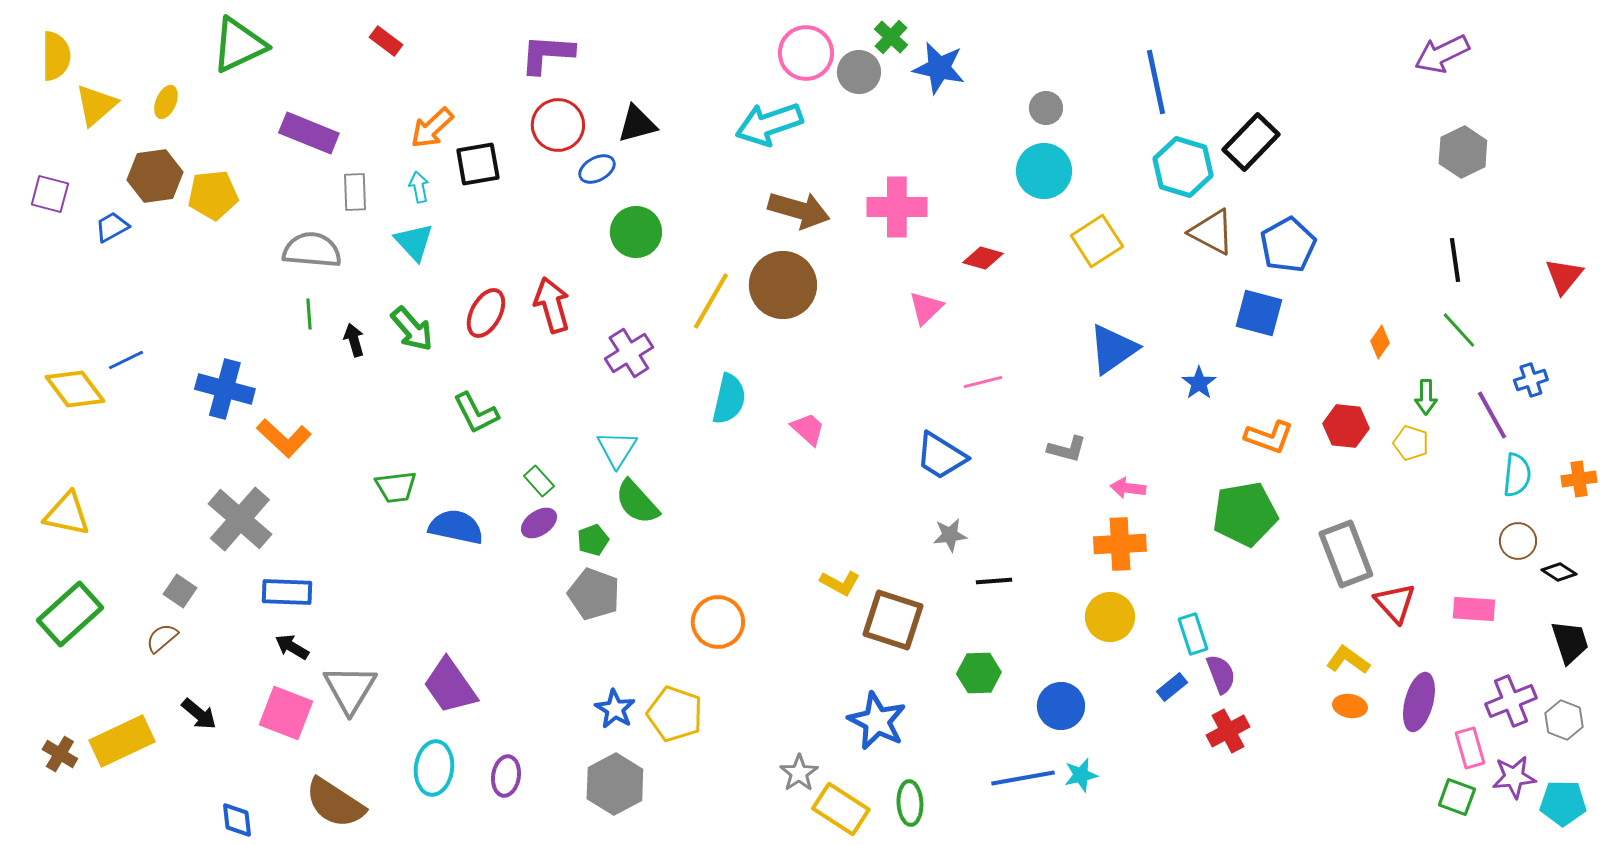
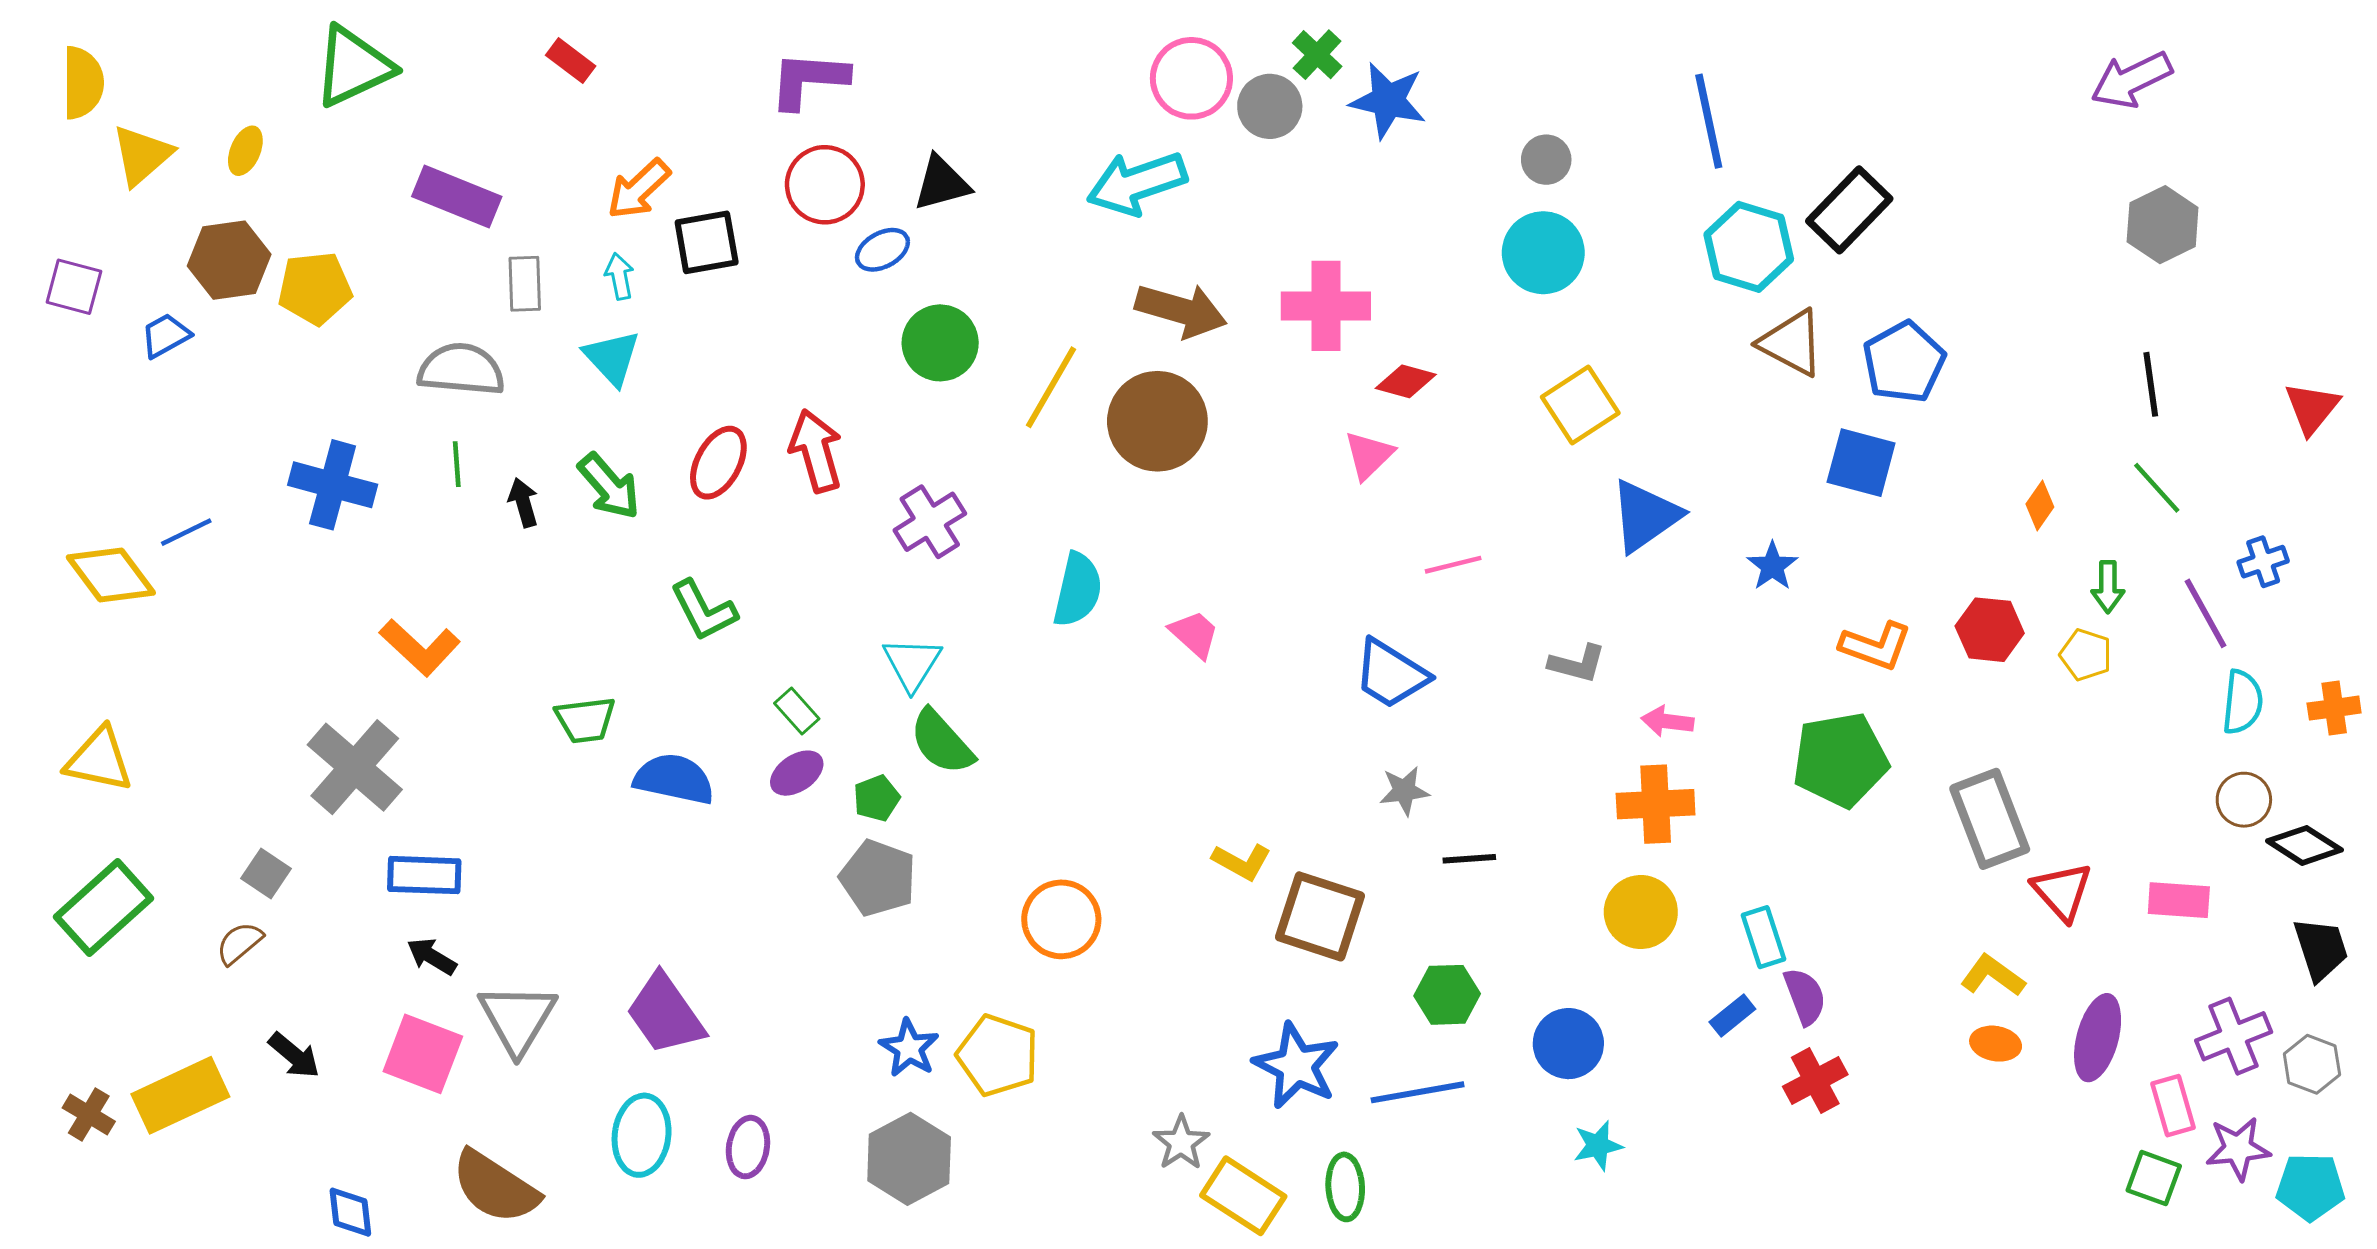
yellow square: (1097, 241) -> (1580, 405), moved
red diamond: (983, 258) -> (1406, 381), moved
yellow line: (711, 301) -> (1051, 387), moved
blue cross: (225, 389) -> (333, 485), moved
black diamond: (1559, 572) -> (2305, 845), size x1.4
blue line: (1023, 778) -> (1418, 1092), moved

